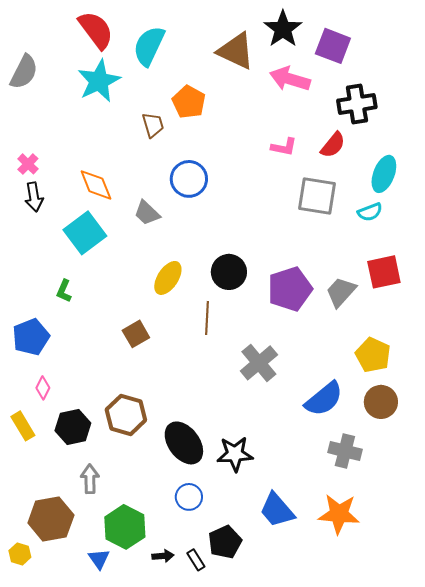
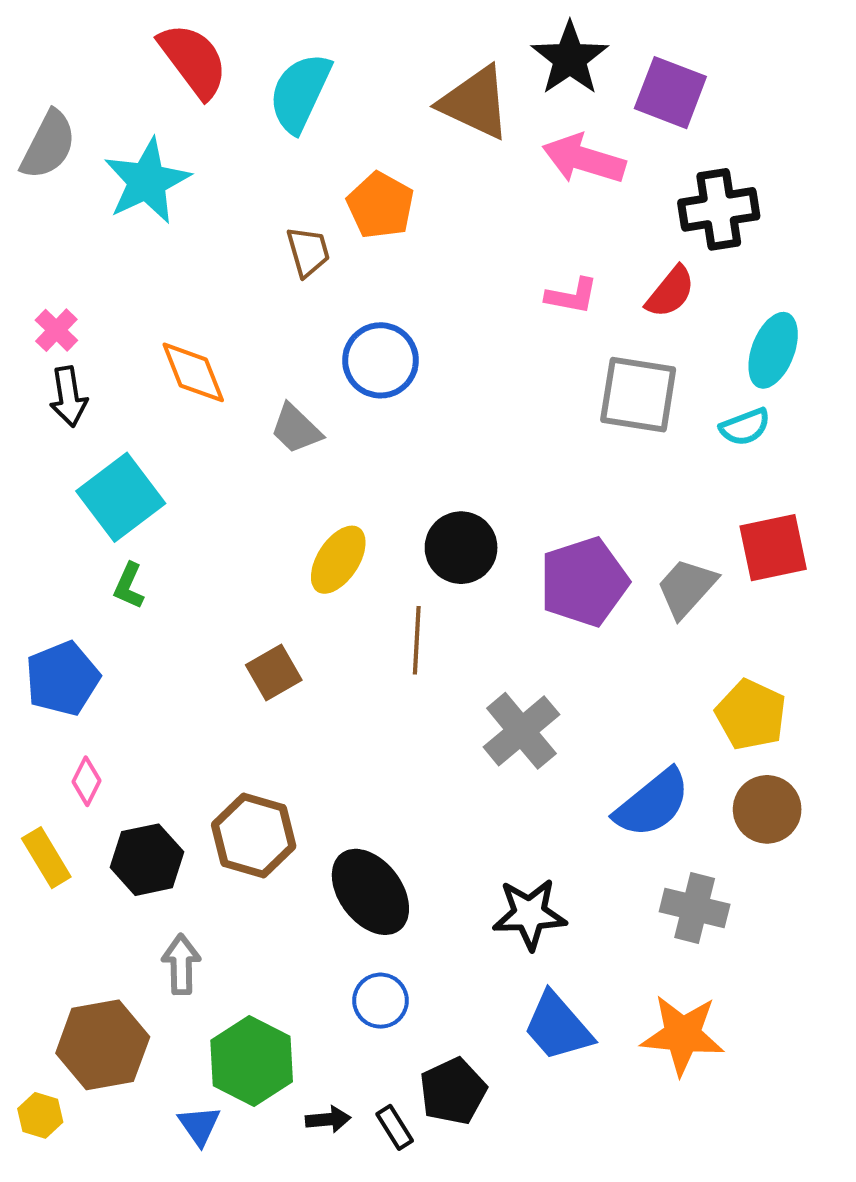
cyan star: (99, 81) -> (147, 181), moved
cyan square: (85, 233) -> (121, 497), moved
black star: (235, 454) -> (529, 914), moved

